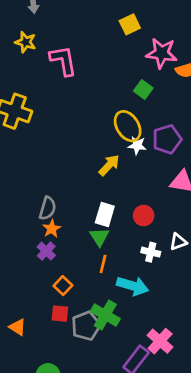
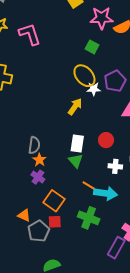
orange line: (103, 264) -> (89, 186), moved, turned -64
orange square: (63, 286) -> (54, 201), size x1.5
gray pentagon: (86, 326) -> (39, 231), moved
orange triangle: (18, 327) -> (24, 215), moved

